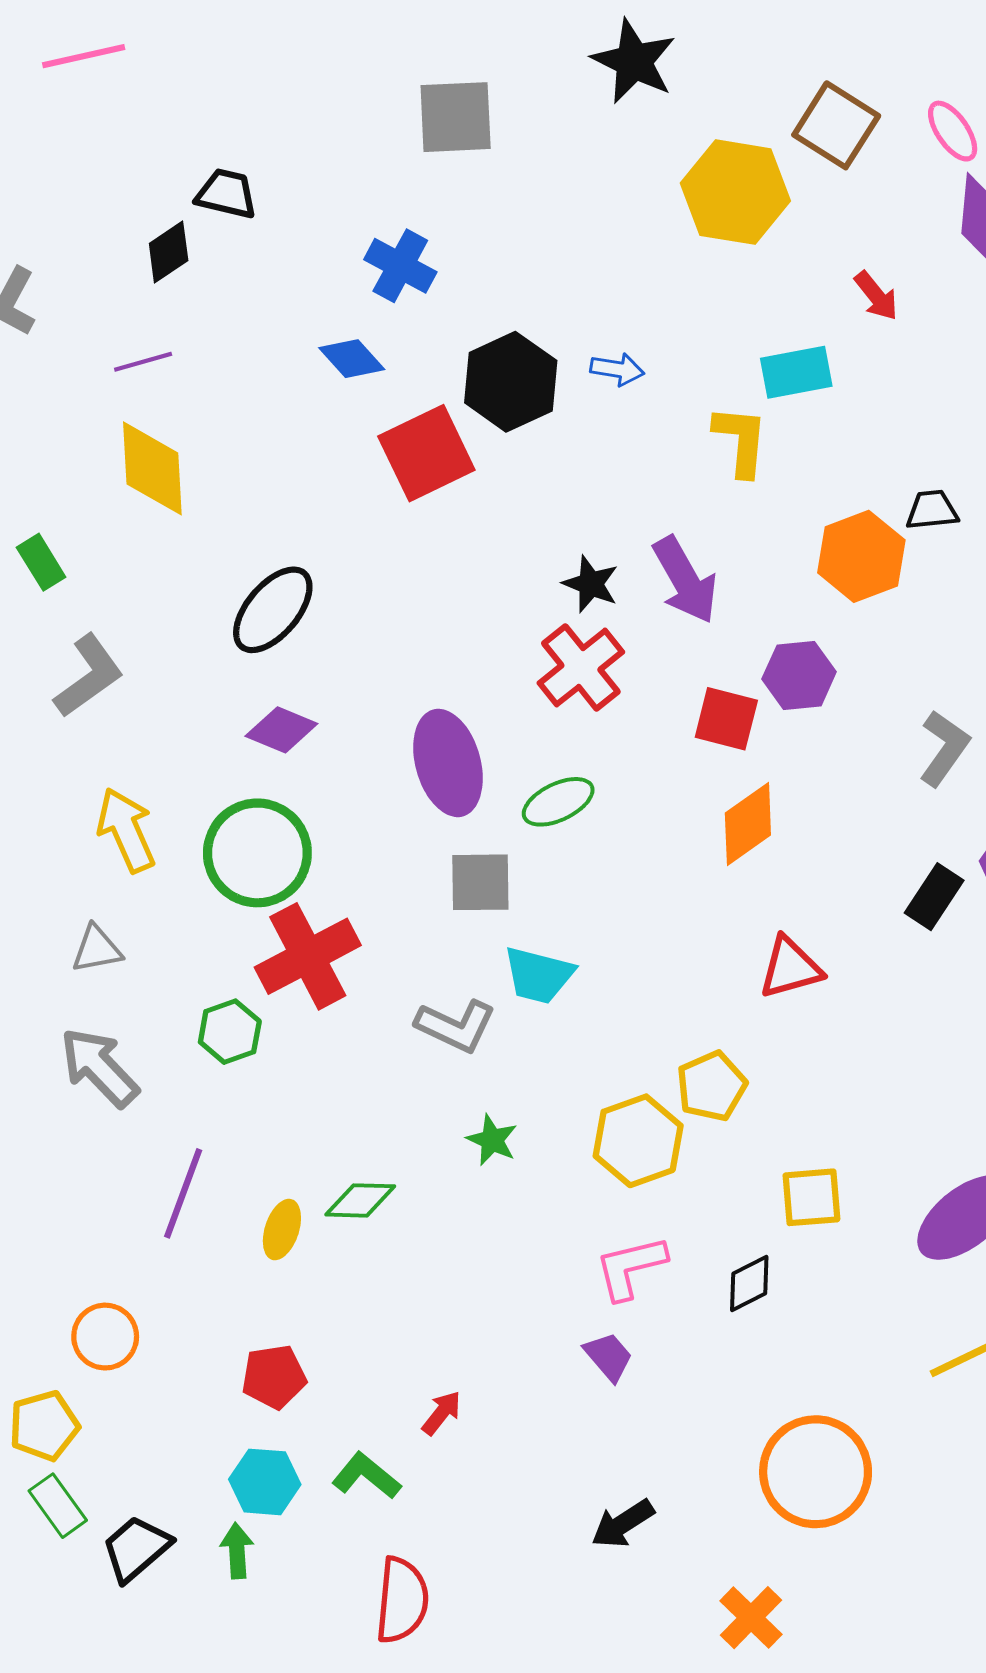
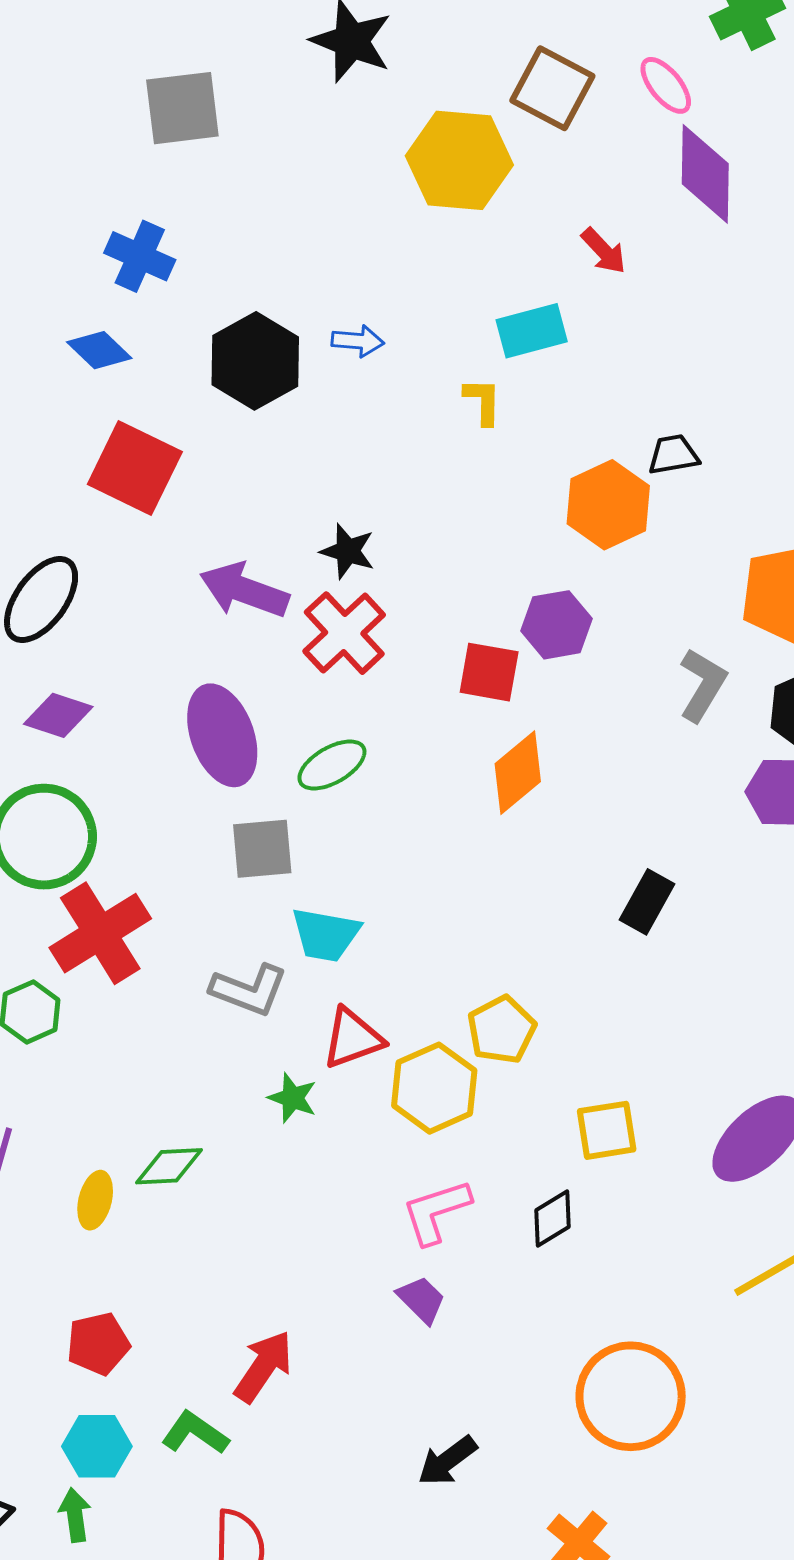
yellow L-shape: (741, 441) -> (483, 401), size x0.7
red square: (426, 453) -> (135, 468), moved, turned -34
purple arrow: (685, 580) -> (244, 590), moved, turned 144
black rectangle: (934, 897) -> (647, 902), moved
red triangle: (790, 968) -> (353, 1038), moved
red arrow: (442, 1413) -> (263, 1366), size x1.6

